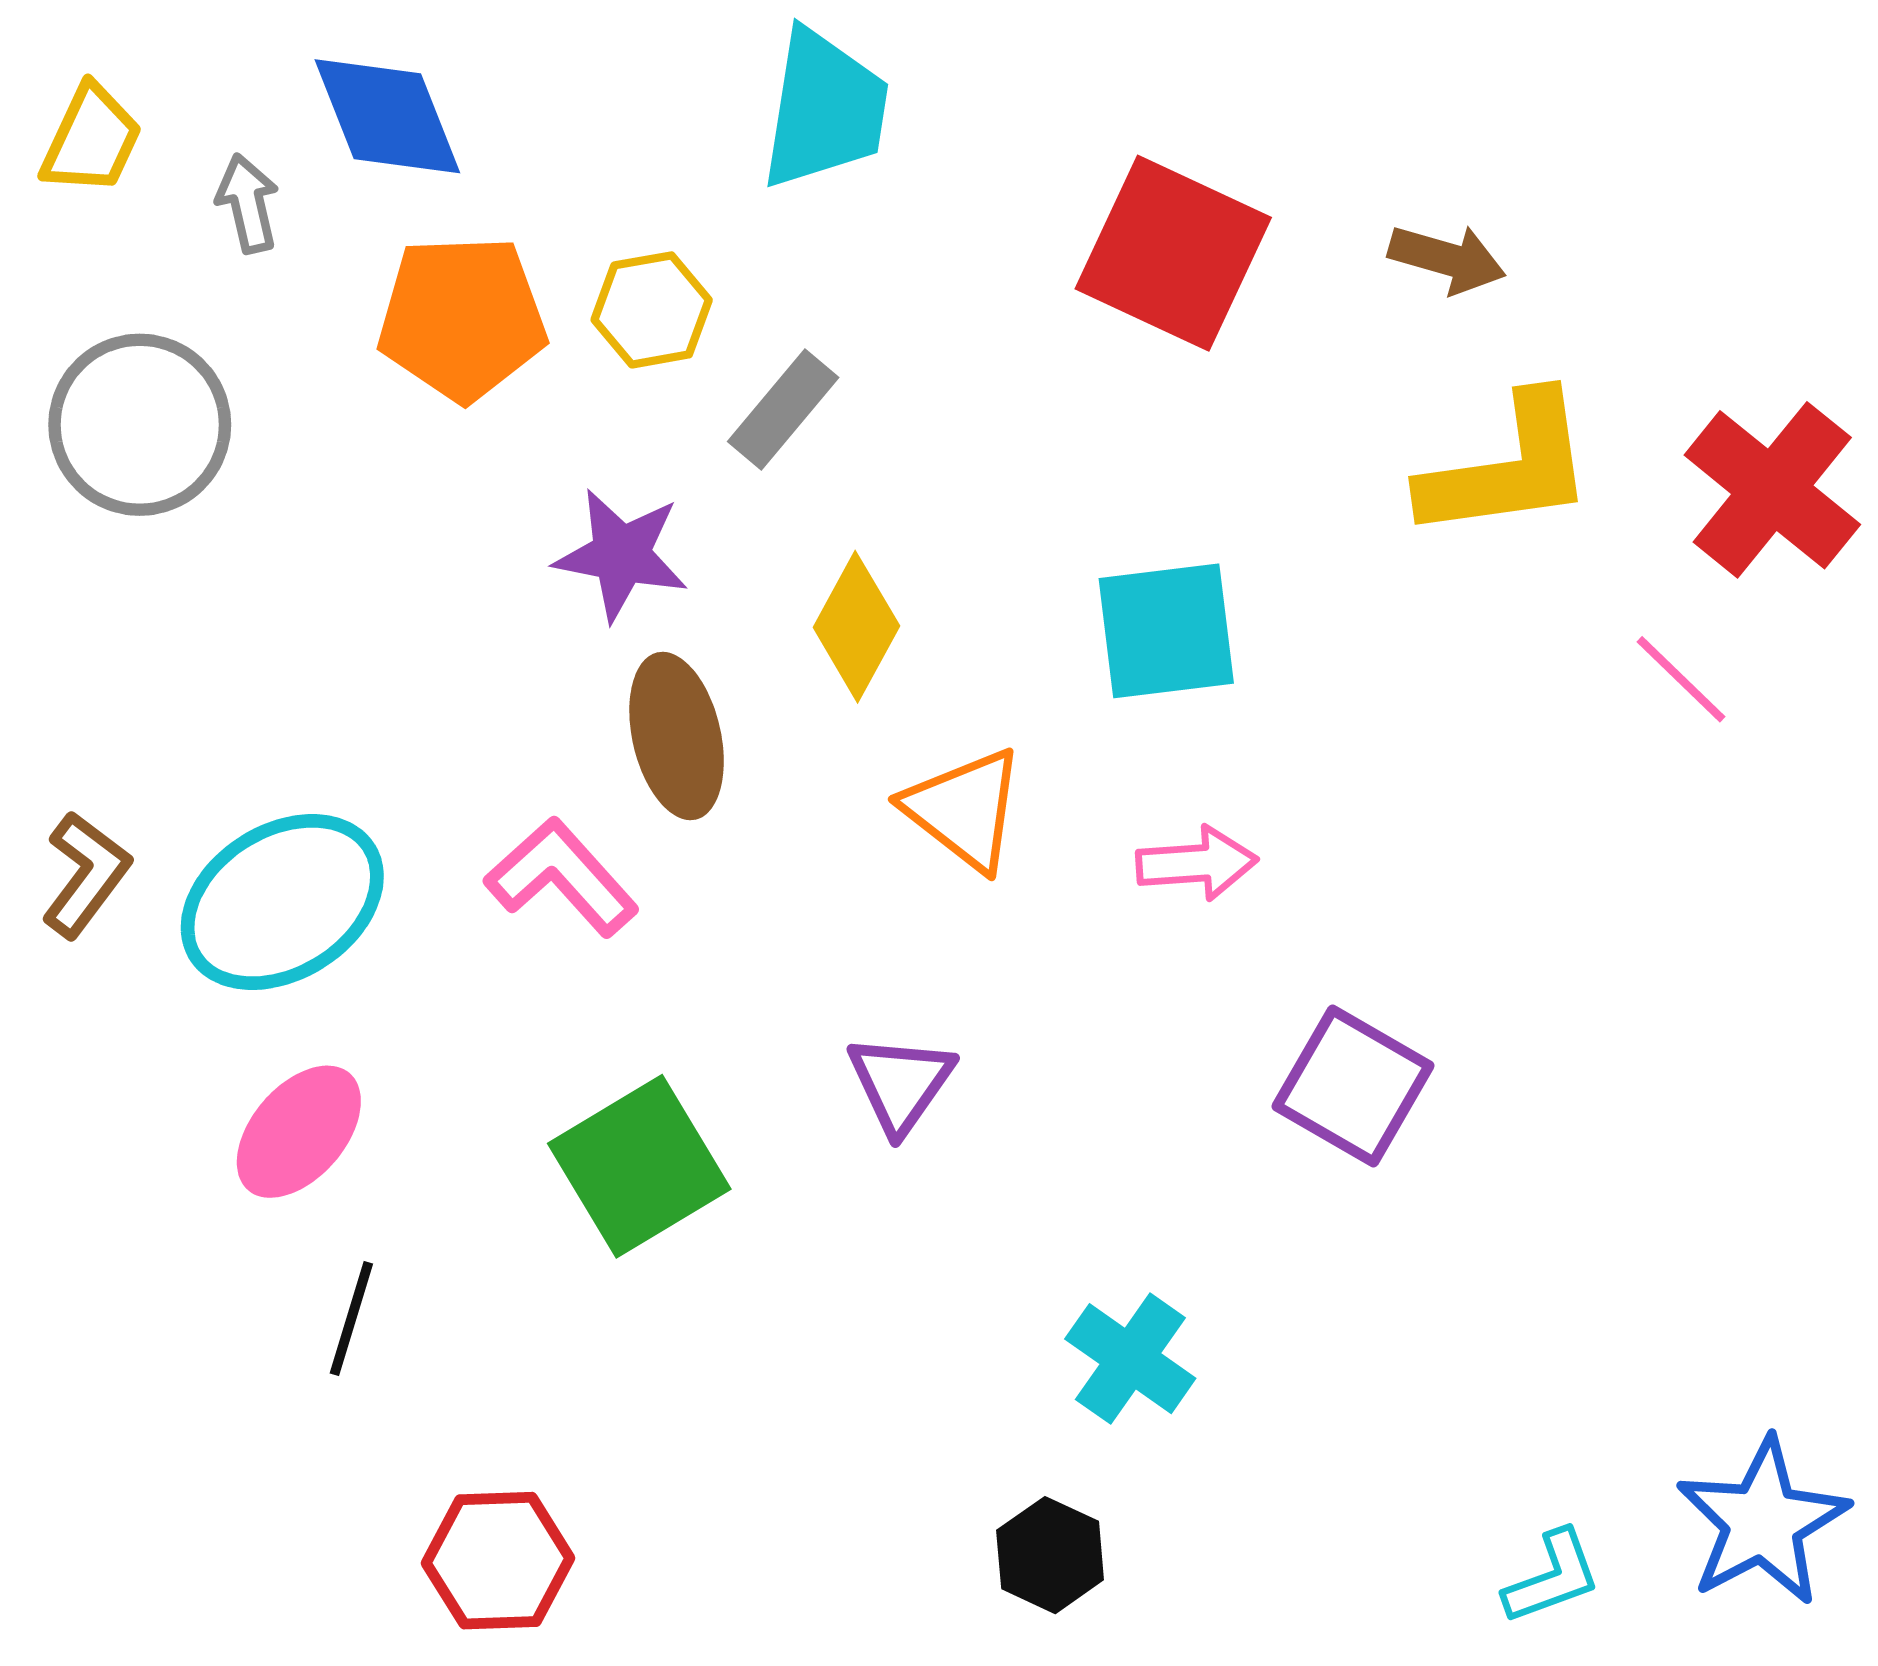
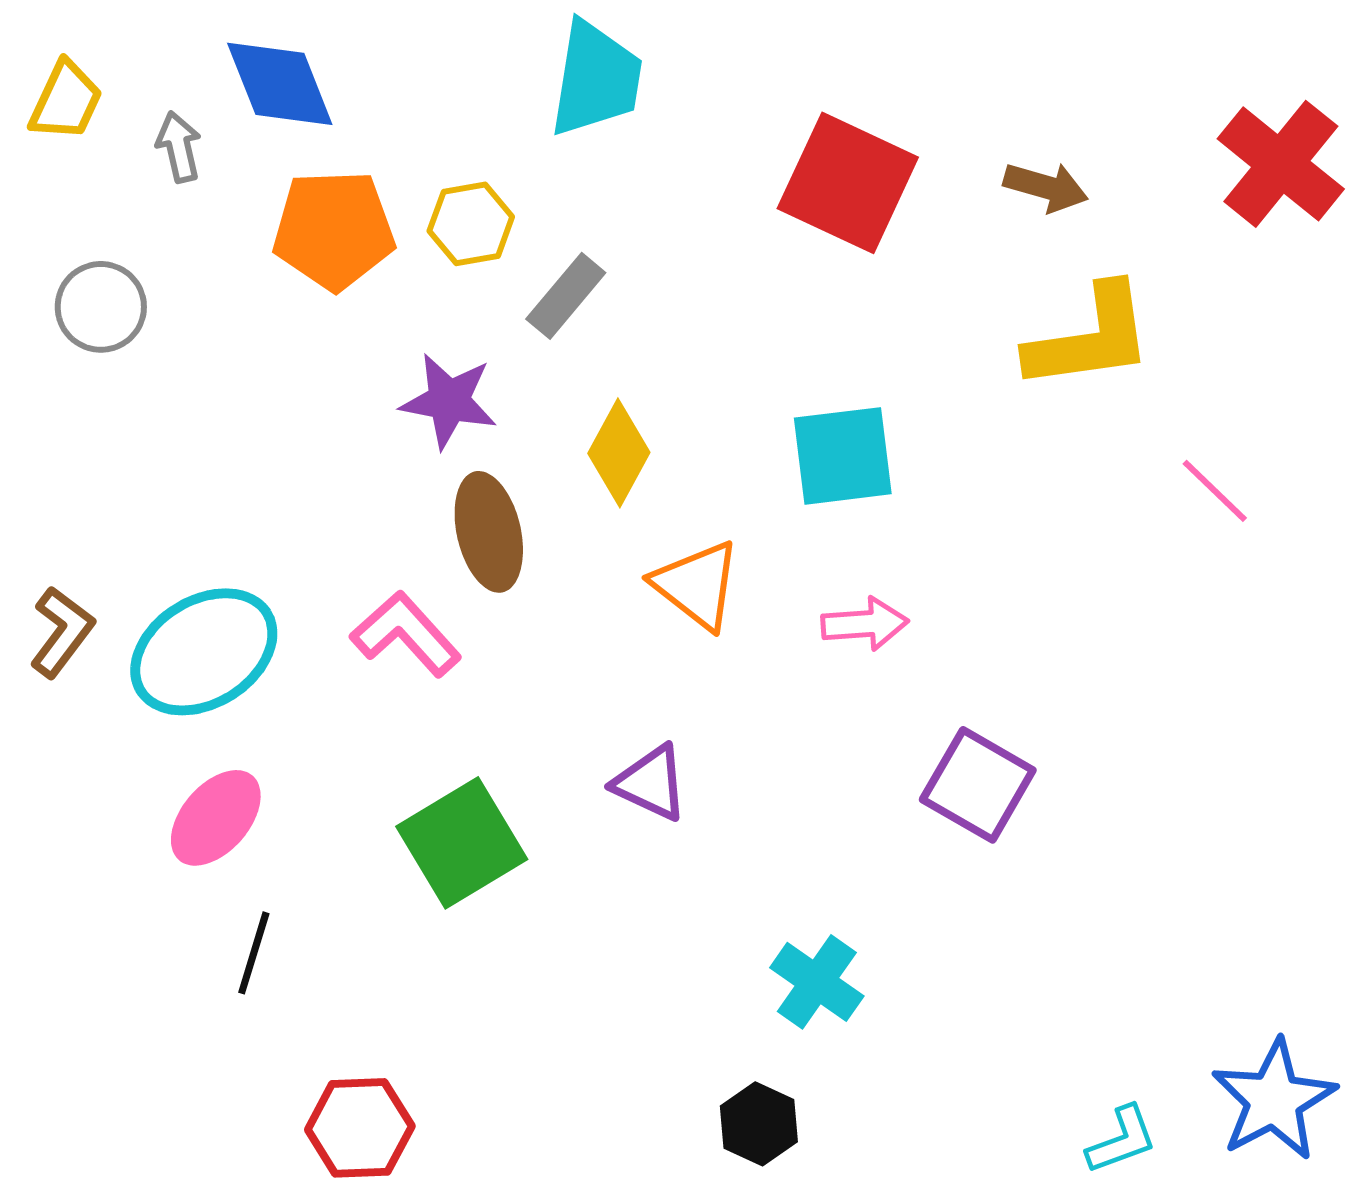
gray circle: (140, 425) -> (101, 307), size x0.7
red cross: (1772, 490) -> (1281, 164), moved
purple triangle: (901, 1083) -> (651, 783), turned -40

